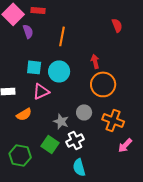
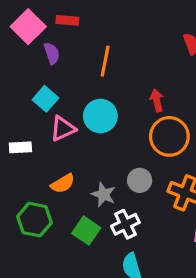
cyan square: (34, 67) -> (45, 99), moved, turned 35
pink triangle: (41, 91) -> (63, 129), moved
orange semicircle: (24, 114) -> (63, 183), moved
green hexagon: (20, 155) -> (35, 220), moved

